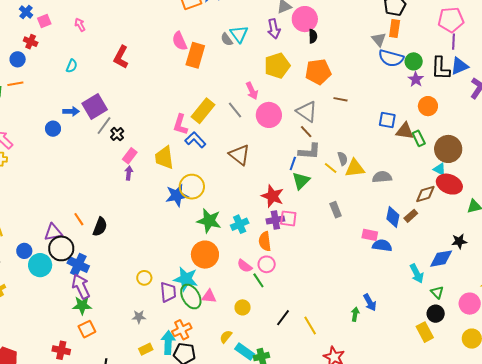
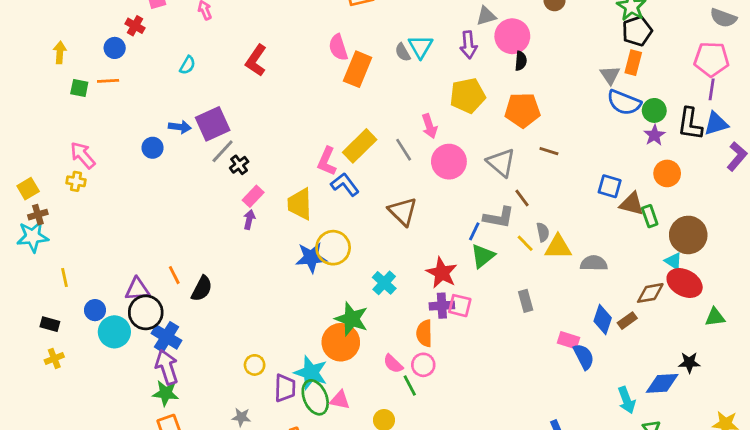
brown line: (306, 132) -> (522, 198), moved
green star: (209, 221) -> (352, 319), moved
cyan cross: (240, 224) -> (384, 283), moved, turned -30
blue semicircle: (382, 245) -> (584, 357), turned 48

